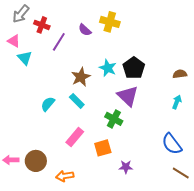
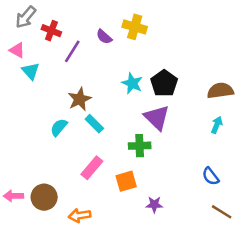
brown semicircle: (180, 74) -> (220, 91), size x1.5
brown star: (81, 77) -> (80, 99), moved
green cross: (114, 119) -> (140, 146), turned -30
blue semicircle: (172, 144) -> (211, 176), size x0.7

